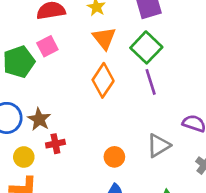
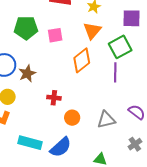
pink square: (47, 46) -> (55, 35), moved
red cross: (55, 144) -> (54, 98), moved

